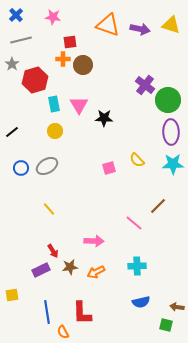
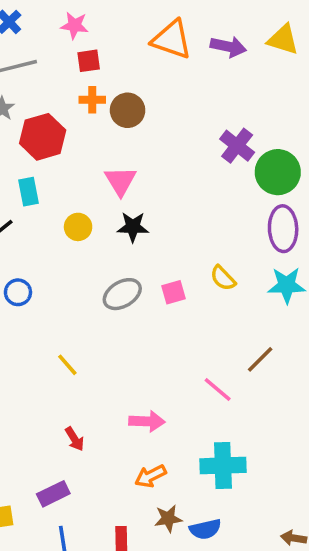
red square: (70, 42) -> (89, 61), moved
cyan rectangle: (54, 104) -> (29, 192), moved
black star: (104, 118) -> (133, 227), moved
gray ellipse: (47, 166) -> (122, 294), moved
cyan cross: (137, 266) -> (223, 466), size x1.4
brown star: (70, 267) -> (168, 519), moved
purple rectangle: (41, 270) -> (53, 494), moved
blue semicircle: (141, 302) -> (205, 529), moved

